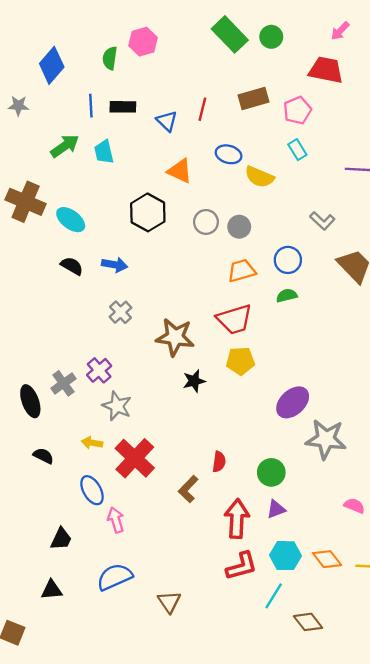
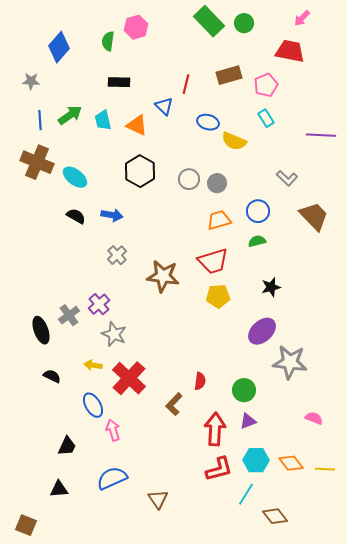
blue line: (91, 106) -> (40, 120), moved
blue triangle: (167, 121) -> (164, 106), moved
orange triangle: (180, 171) -> (137, 125), moved
black star: (194, 381) -> (271, 287), moved

